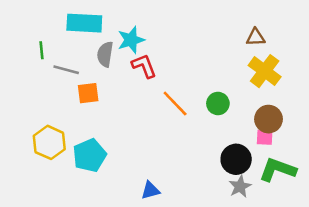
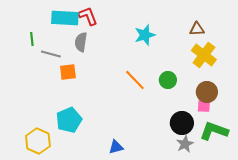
cyan star: (131, 40) -> (145, 35), moved
red L-shape: (144, 66) -> (88, 16), moved
yellow hexagon: (49, 142) -> (38, 141), moved

